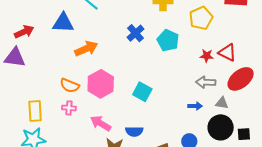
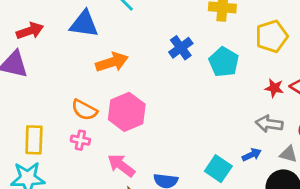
cyan square: (142, 92) -> (218, 169), moved
blue arrow: (195, 106) -> (252, 155), turned -32

